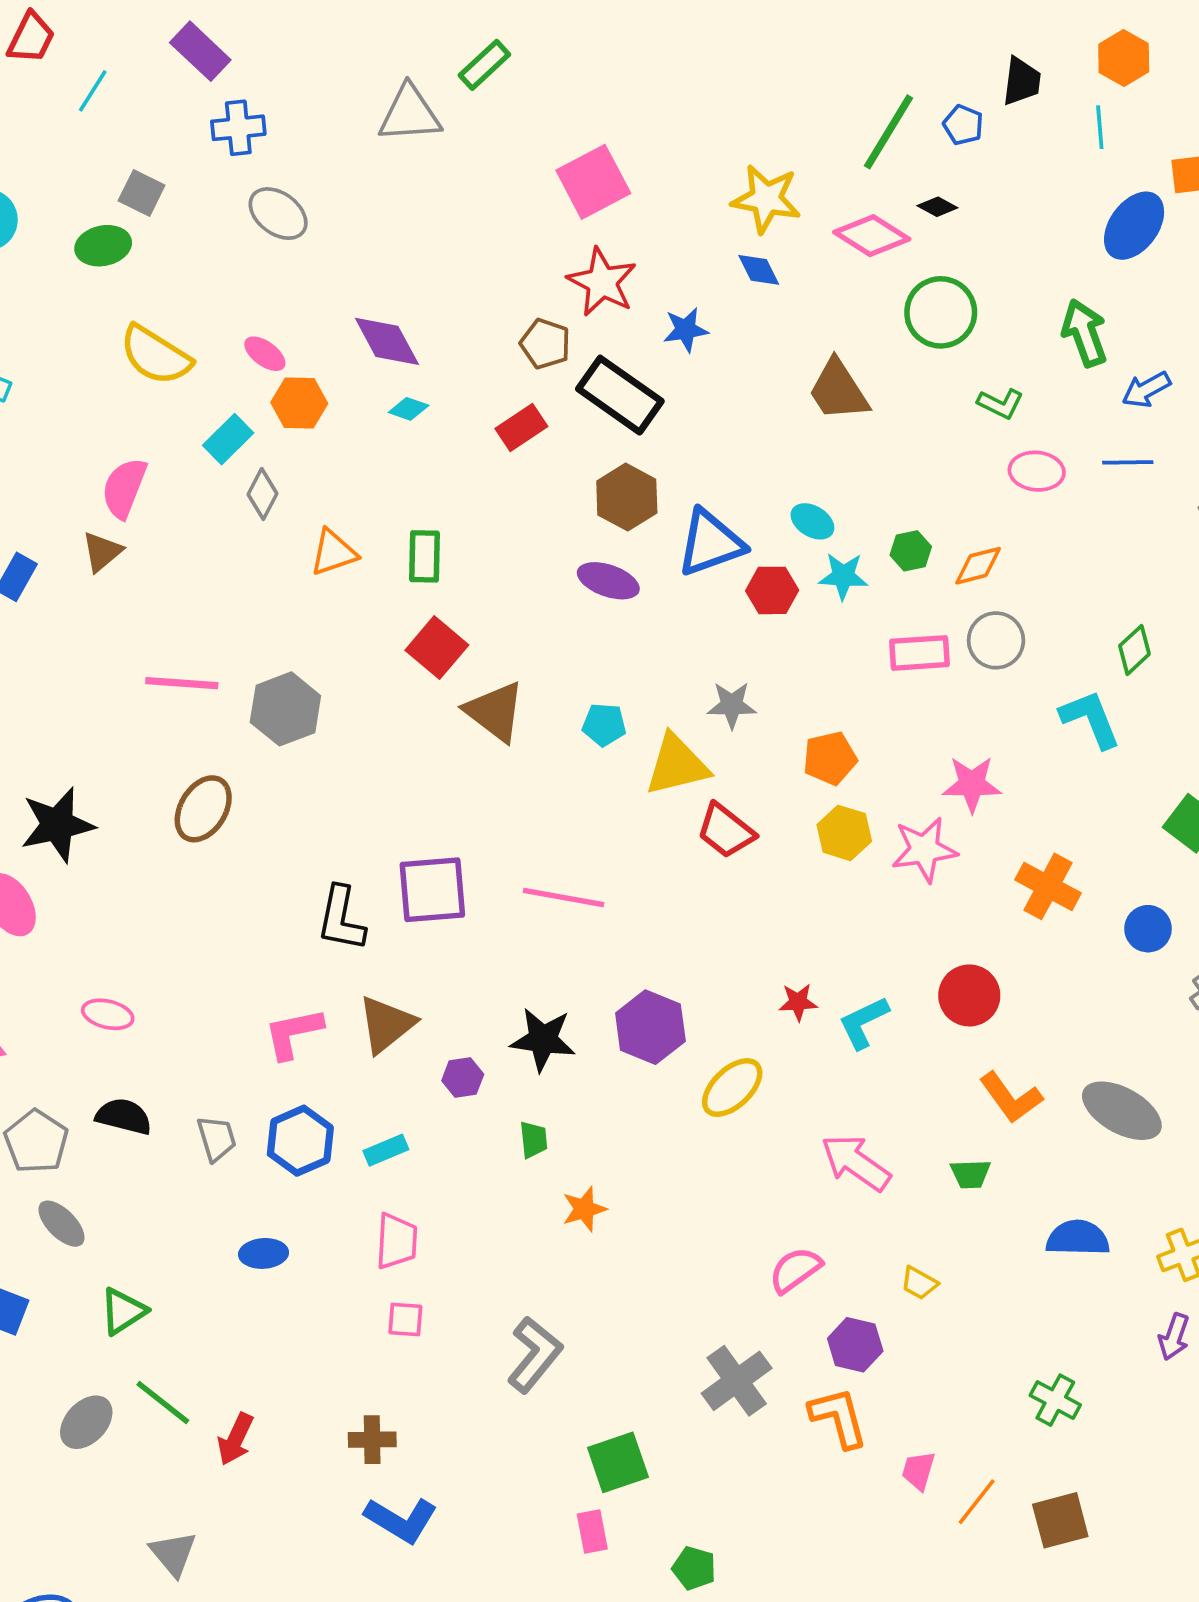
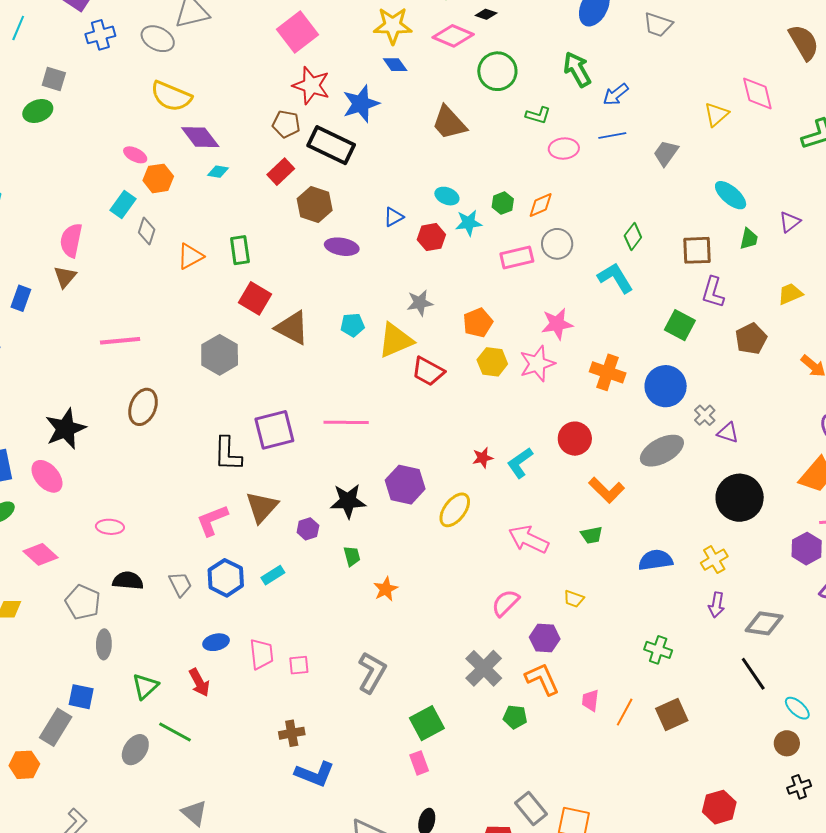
gray ellipse: (278, 214) -> (158, 39), moved
blue star: (686, 330) -> (361, 104), size x1.5
yellow semicircle: (156, 355) -> (171, 96), moved
brown hexagon: (627, 497) -> (315, 205), moved
blue triangle: (710, 543) -> (394, 217), size x0.5
gray hexagon: (285, 709) -> (220, 355), moved
blue circle: (1148, 929) -> (666, 386), size x1.6
gray ellipse: (1122, 1111) -> (662, 451), moved, turned -48
gray ellipse: (61, 1224) -> (104, 644), turned 56
pink trapezoid: (397, 1241) -> (262, 654), moved
red arrow: (236, 1439) -> (199, 682), moved, turned -44
green pentagon: (694, 1568) -> (515, 717), moved

